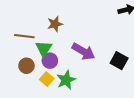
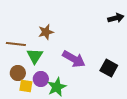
purple circle: (50, 61) -> (41, 79), moved
yellow square: (47, 79) -> (26, 86), moved, turned -32

